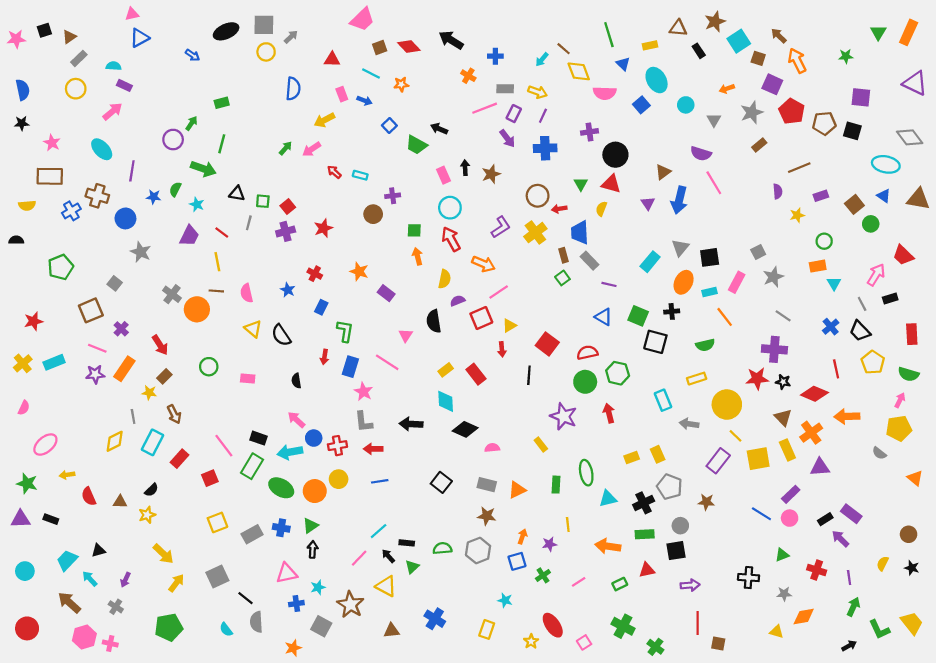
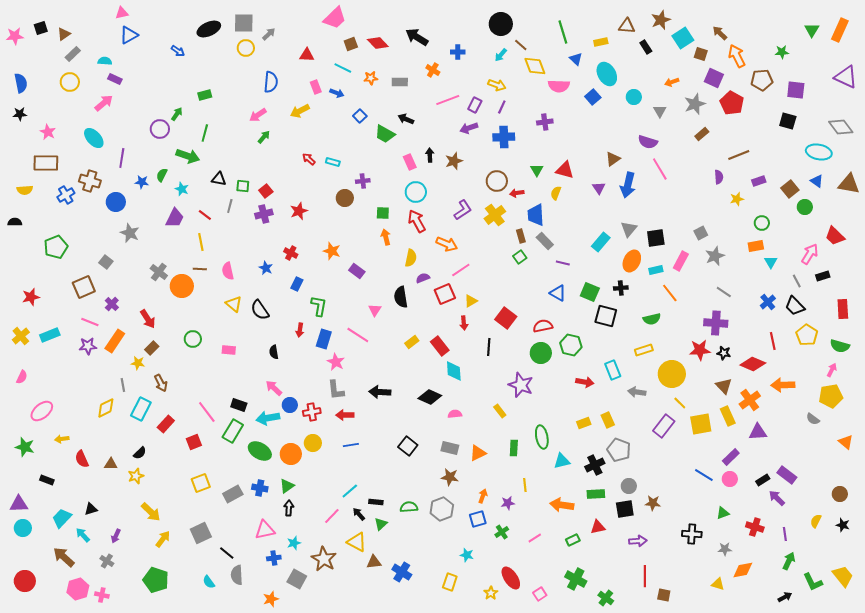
gray rectangle: (505, 89) -> (400, 82), moved
brown pentagon: (824, 123) -> (762, 80), moved
purple arrow: (507, 138) -> (469, 128), turned 108
pink arrow: (312, 149) -> (258, 115), moved
black circle: (615, 155) -> (501, 24), moved
cyan diamond: (446, 401) -> (454, 371), moved
red arrow: (609, 413) -> (585, 382), moved, turned 114
brown star: (706, 502) -> (653, 503), moved
purple triangle: (21, 519) -> (19, 504), moved
green pentagon: (169, 627) -> (156, 580), turned 30
brown triangle: (392, 631) -> (374, 562), moved

